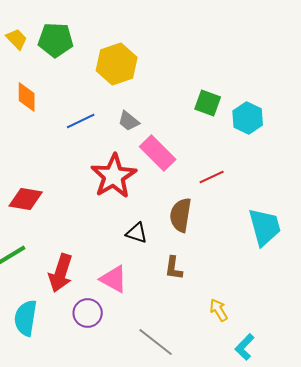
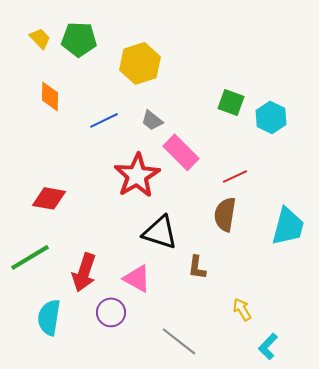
brown semicircle: (181, 215) -> (225, 214), moved
cyan trapezoid: (265, 227) -> (288, 226), turned 30
black triangle: (137, 233) -> (160, 232), size x1.6

